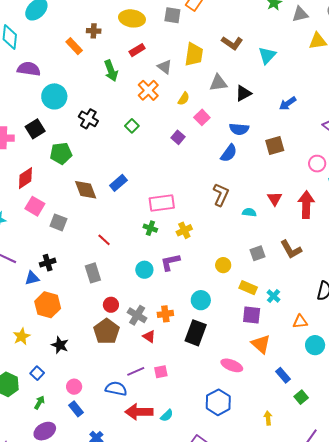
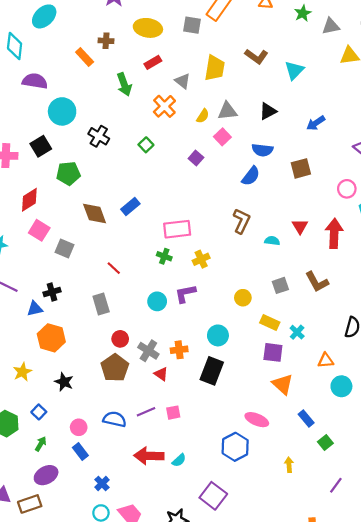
gray triangle: (218, 83) -> (227, 111), moved
pink ellipse: (232, 365) -> (257, 420), moved
blue semicircle: (116, 389) -> (115, 419), moved

